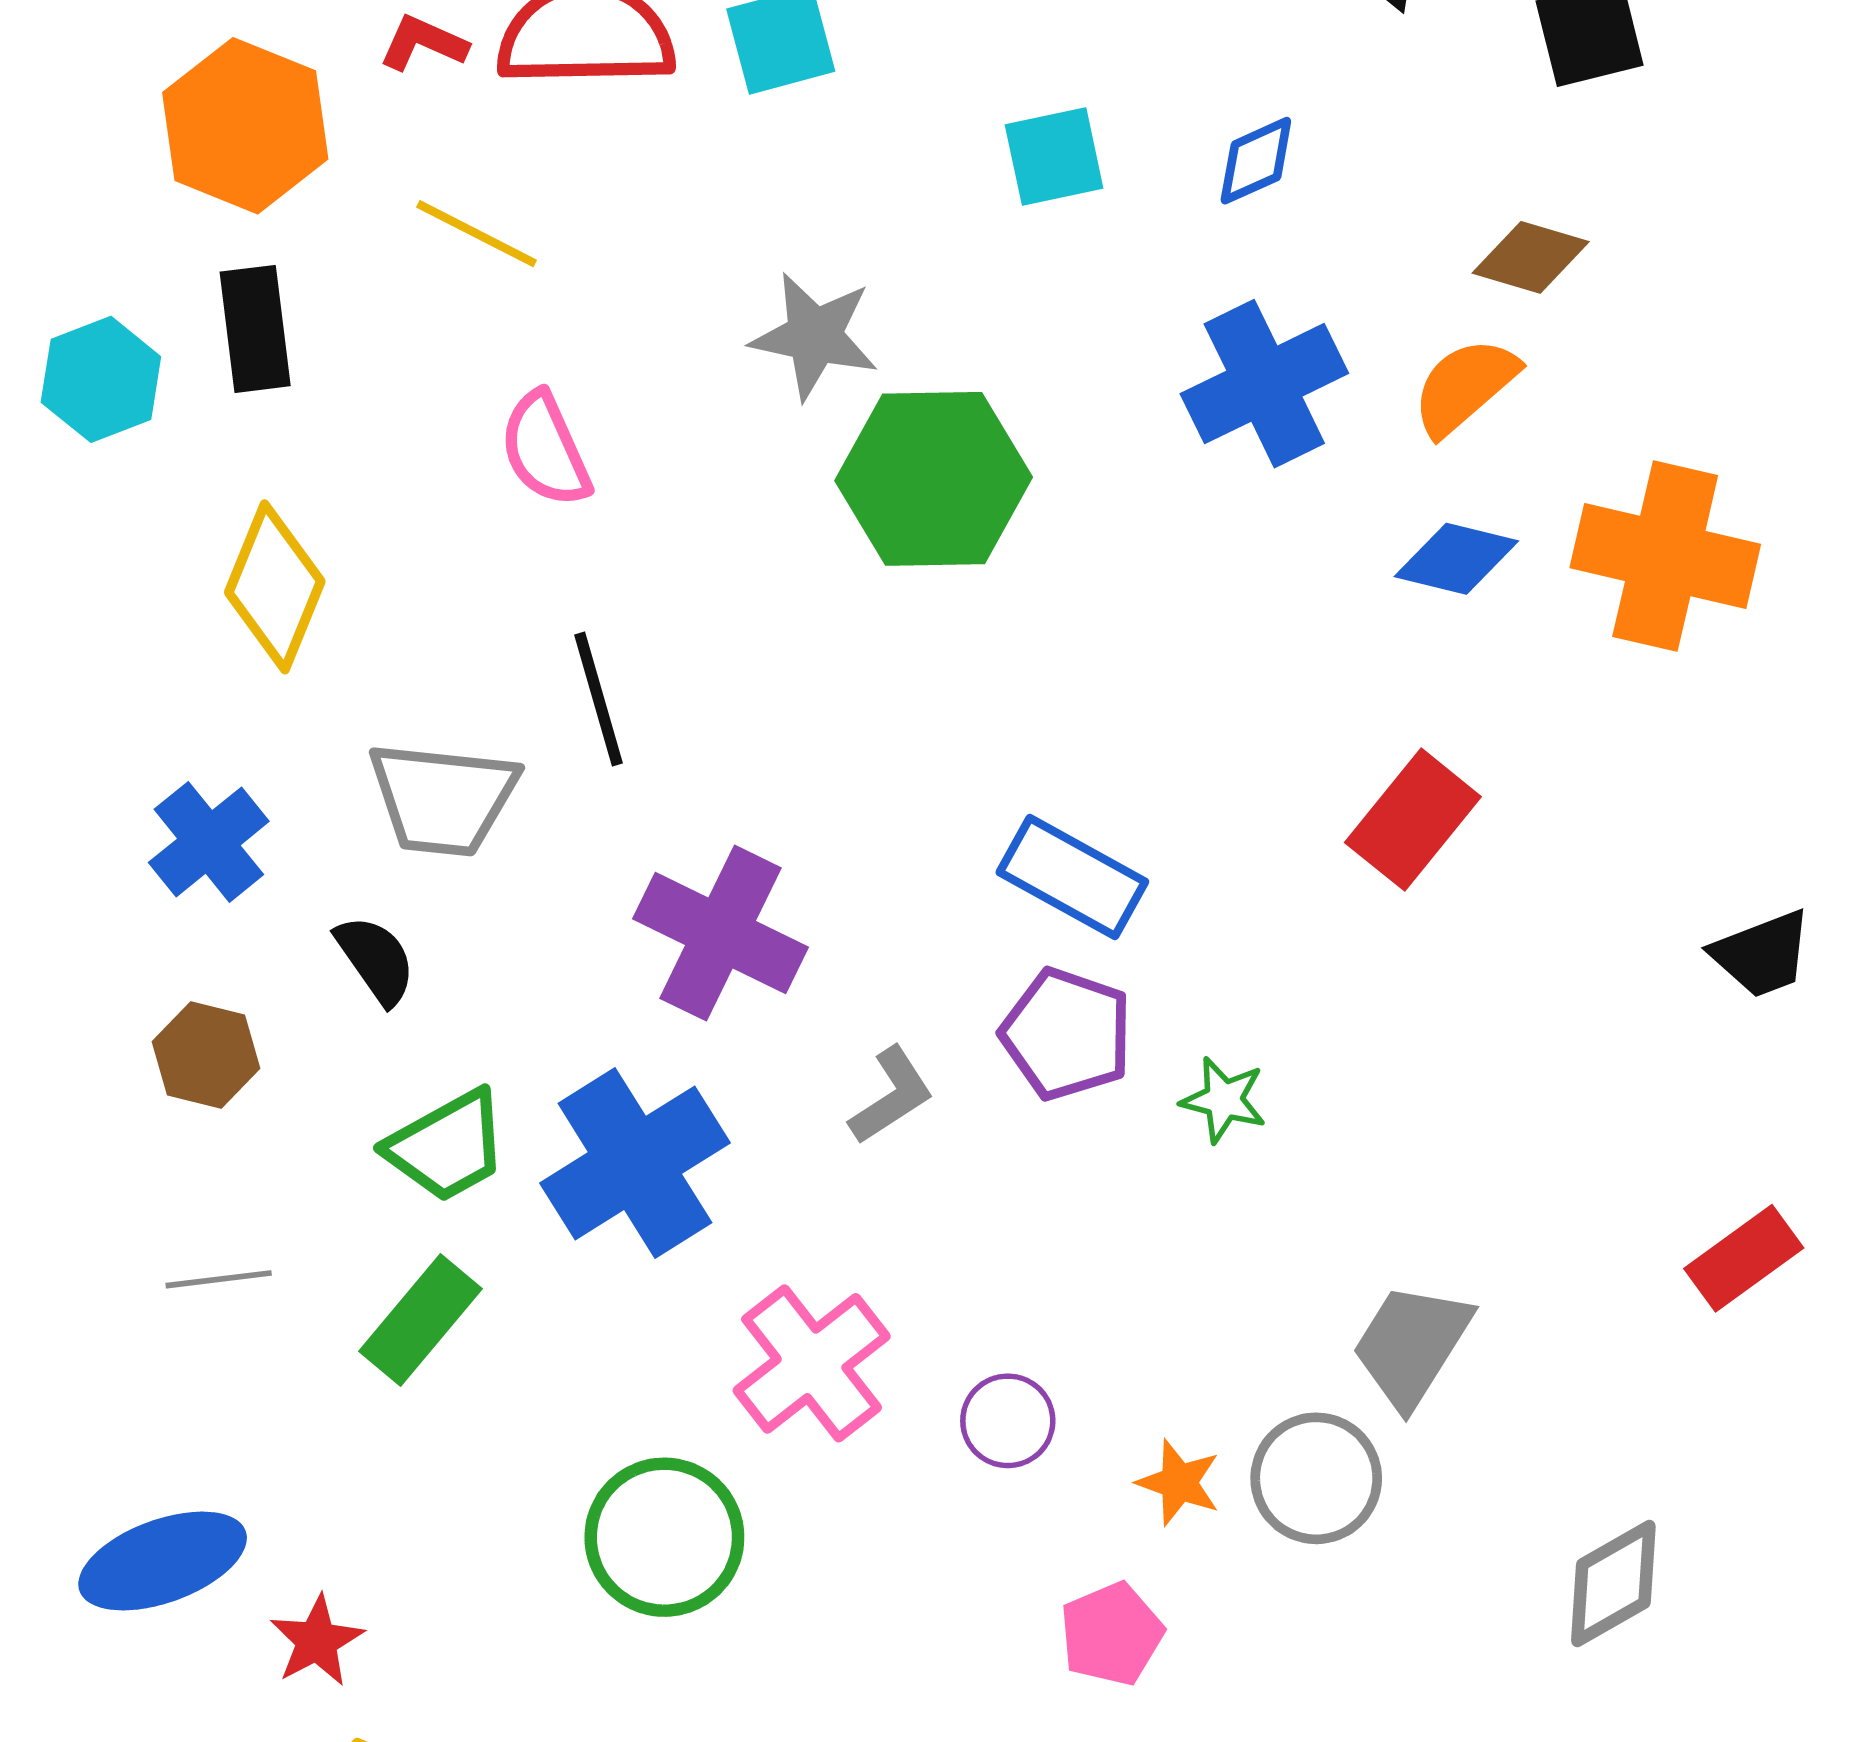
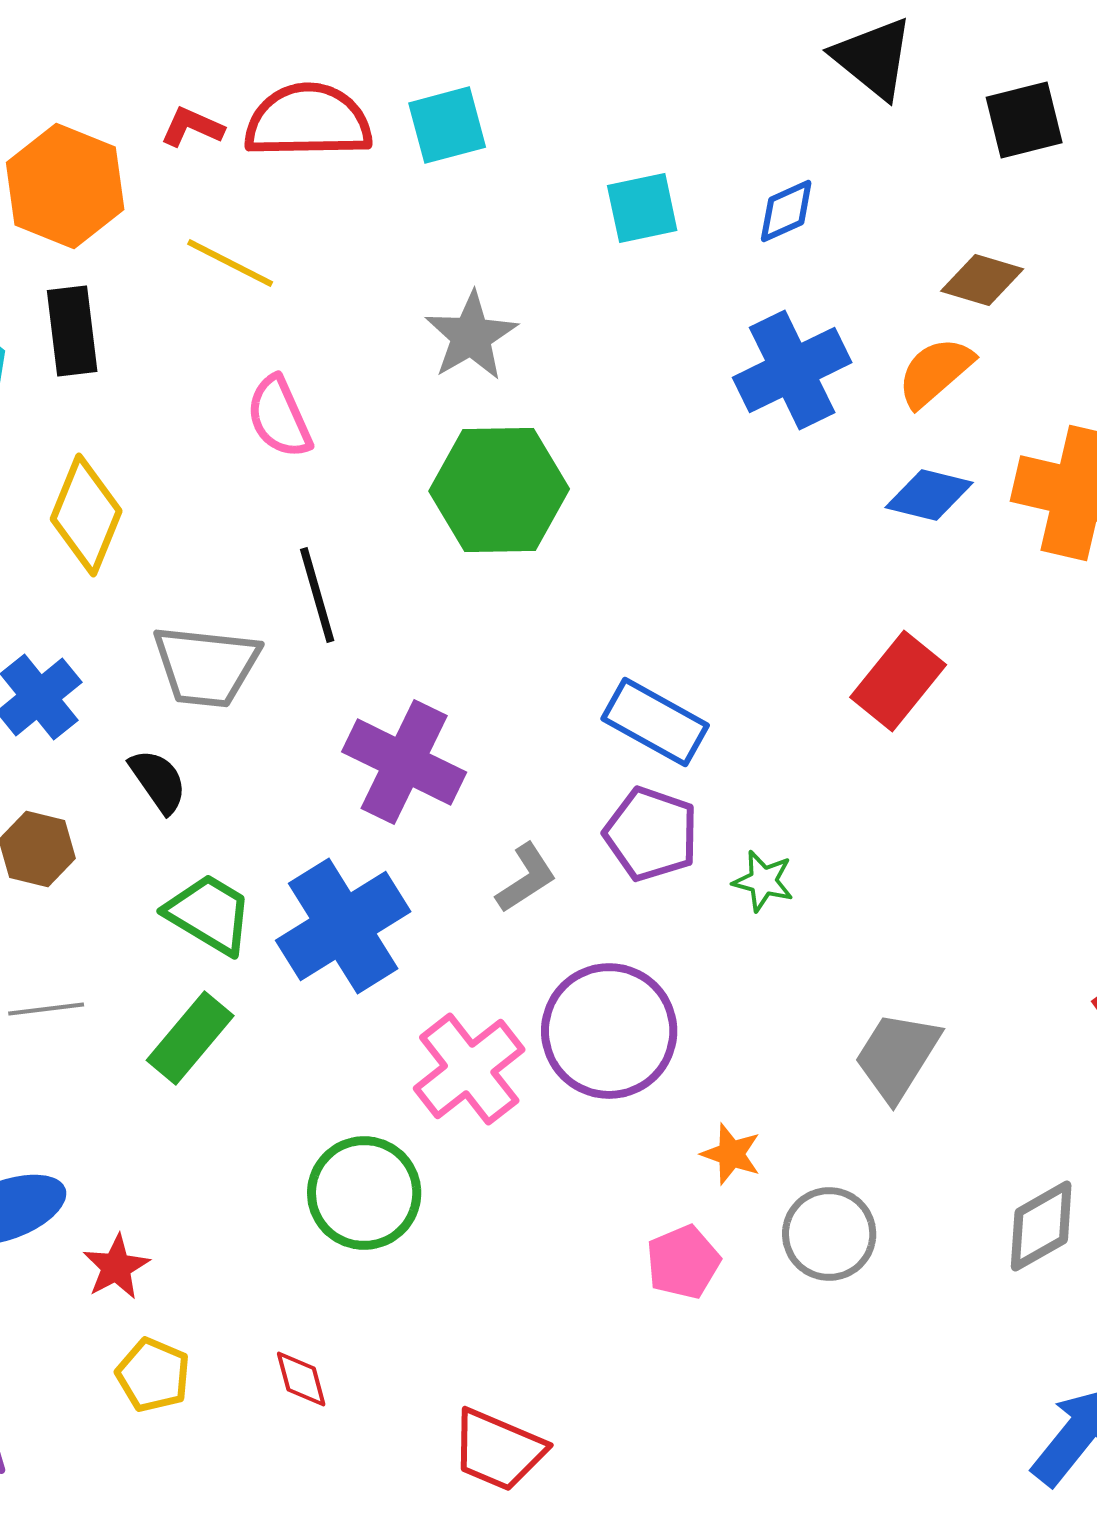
gray star: (814, 336) -> (471, 336), turned 30
green hexagon: (934, 479) -> (499, 490), moved
green trapezoid: (447, 1146) -> (209, 914), turned -120
purple circle: (1008, 1421) -> (609, 1031), moved, size x2.0
gray circle: (1316, 1478) -> (829, 1234), moved

